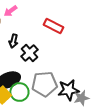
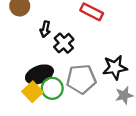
black star: (68, 90) -> (115, 67), moved

